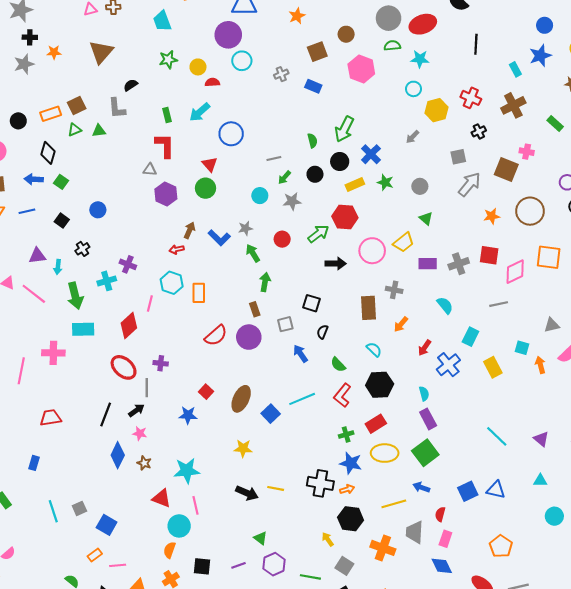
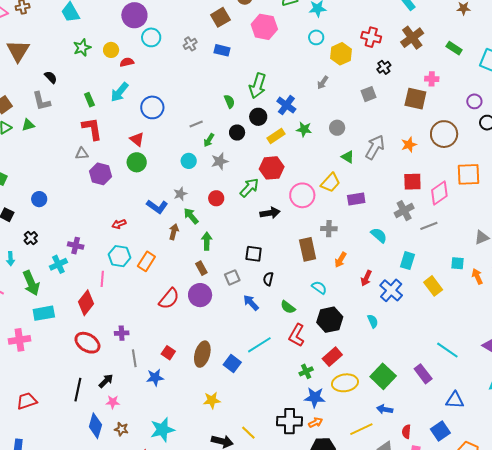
black semicircle: (131, 85) -> (51, 77), turned 88
gray arrow: (469, 184) -> (375, 147), moved
brown arrow: (190, 230) -> (174, 232), moved
gray cross: (459, 264) -> (404, 211), moved
orange rectangle: (199, 293) -> (146, 261), turned 42
gray line: (147, 388) -> (134, 358), moved
purple rectangle: (428, 419) -> (423, 374), moved
yellow line: (276, 488) -> (248, 433), turned 42
blue square: (468, 491) -> (440, 431), moved

